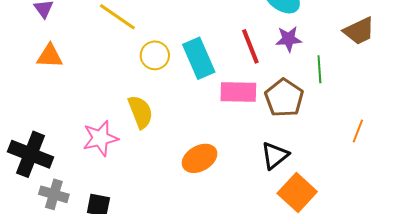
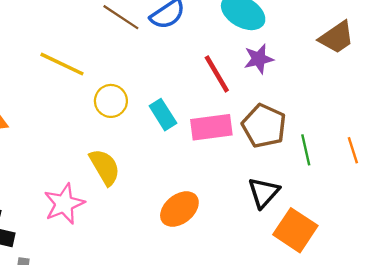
cyan rectangle: (199, 58) -> (163, 115), moved, size x0.7
green line: (319, 69) -> (306, 150), moved
orange line: (358, 131) -> (353, 150), turned -30

